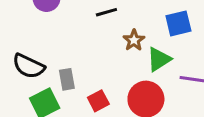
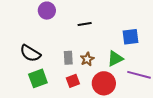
brown star: (134, 40) -> (87, 59), moved
gray rectangle: (67, 79) -> (68, 58), moved

